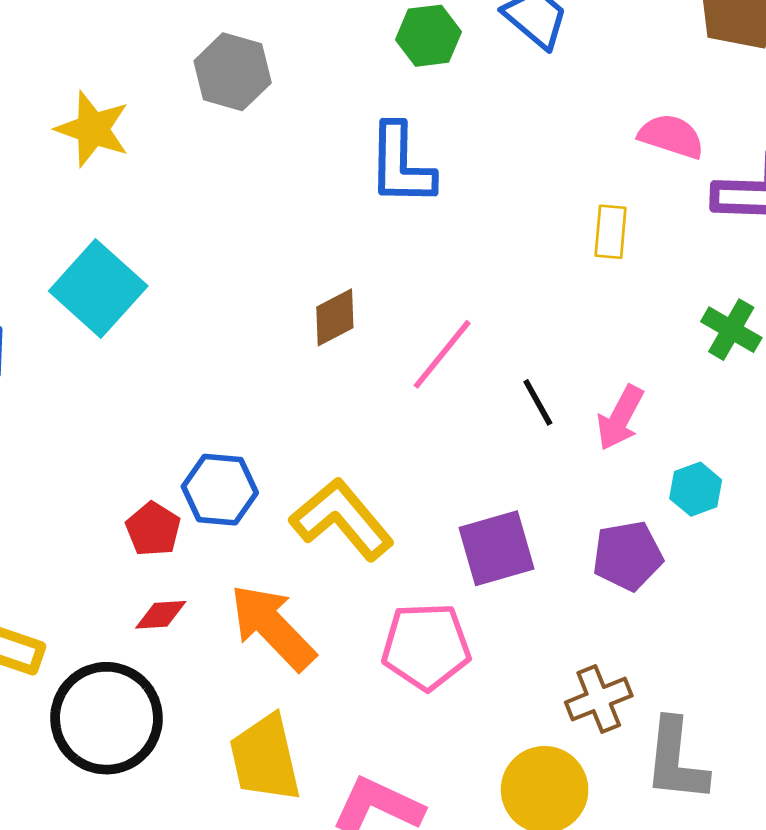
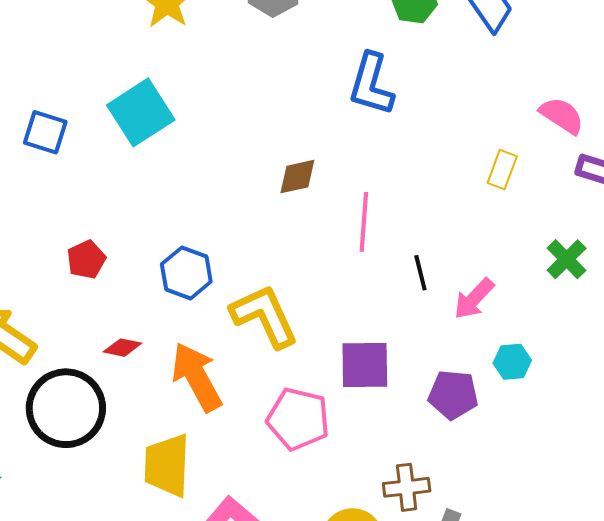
pink line: (442, 354) -> (364, 222), turned -50
red pentagon: (153, 529) -> (86, 260), moved

